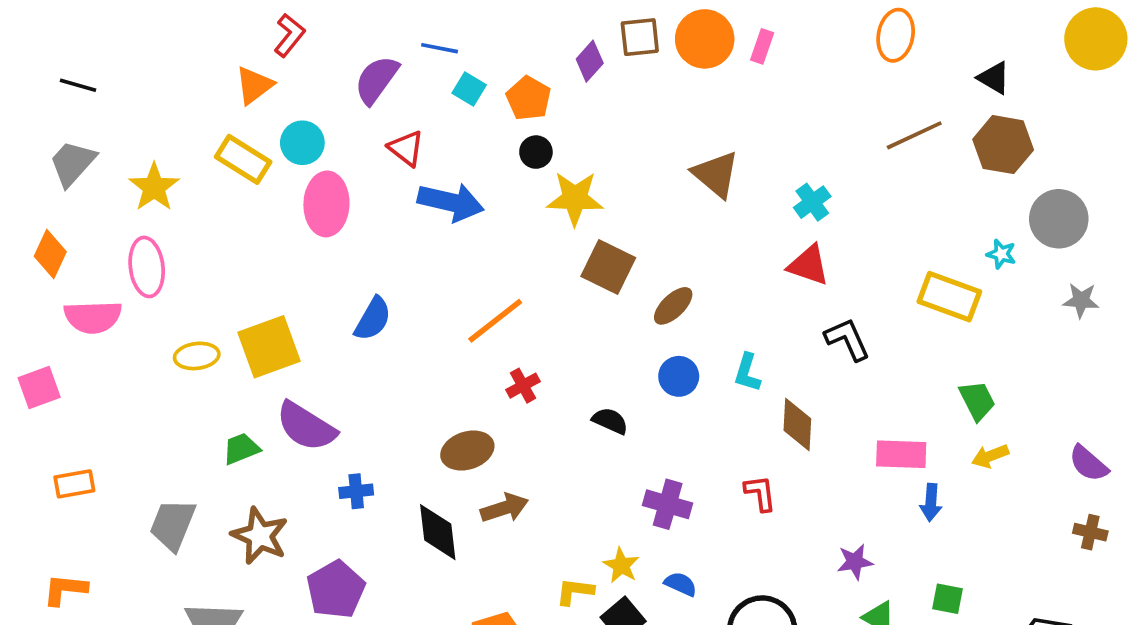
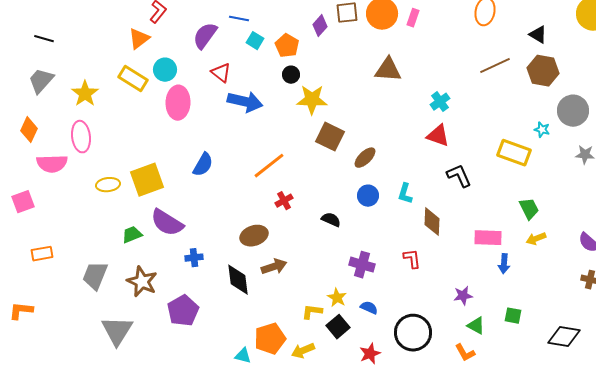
brown triangle: (716, 174) -> (388, 70), moved, turned -36
orange L-shape: (65, 590) -> (21, 311), moved

